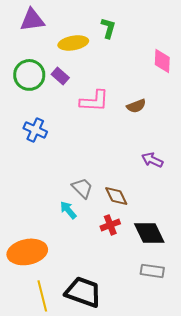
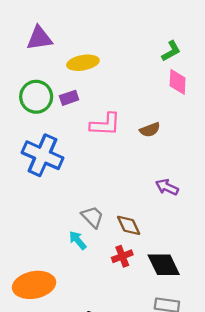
green L-shape: (108, 28) -> (171, 51), moved, turned 45
purple rectangle: (60, 76) -> (69, 98), turned -60
blue cross: (35, 130) -> (43, 155), size x1.6

